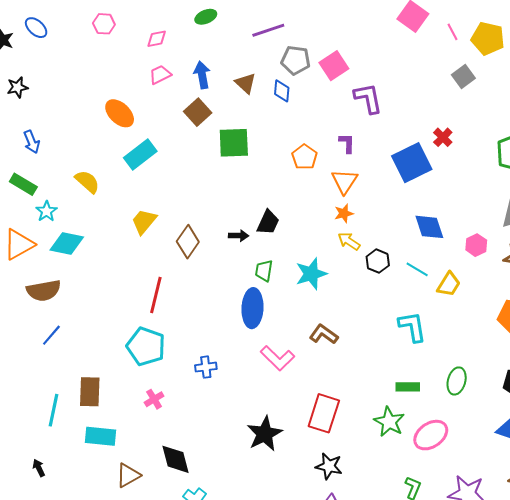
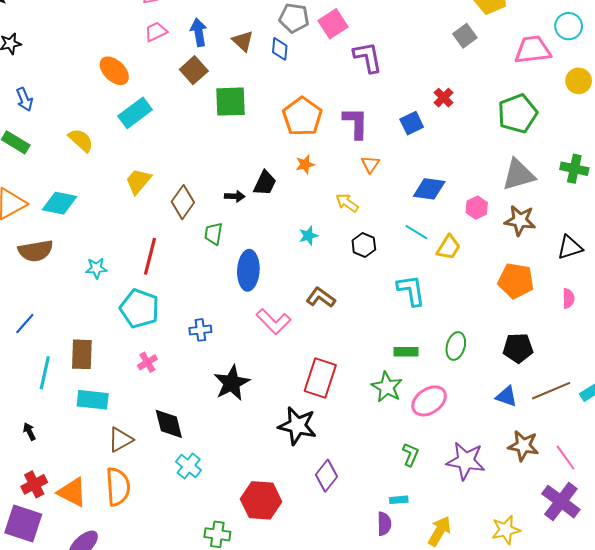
purple L-shape: (347, 143) -> (356, 123), moved, size x1.6
orange pentagon: (304, 157) -> (302, 117), size x1.5
blue square: (412, 163) -> (412, 123), size x0.6
orange triangle: (344, 181) -> (370, 164), moved, size x0.7
cyan star: (46, 211) -> (96, 268), moved, turned 30
orange star: (344, 213) -> (305, 164), moved
blue diamond: (429, 227) -> (429, 189), turned -64
black hexagon: (378, 261) -> (364, 245), moved
green trapezoid: (264, 271) -> (213, 234), moved
cyan star: (311, 274) -> (308, 236), size x0.6
blue line: (51, 335) -> (25, 324), moved
black star: (265, 434) -> (232, 383), moved
black star: (329, 466) -> (297, 426), moved, size x1.4

